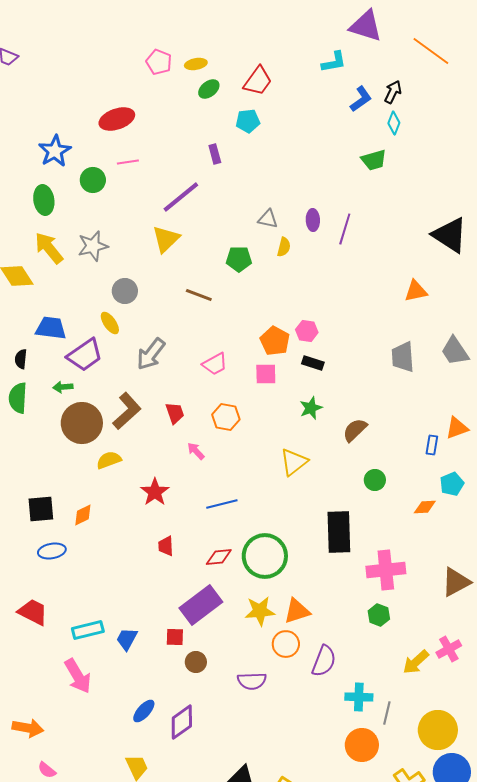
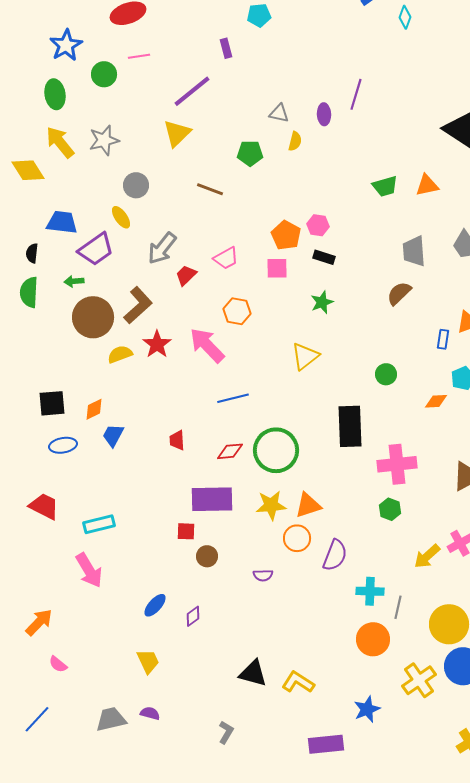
green trapezoid: (374, 160) -> (385, 186), moved
purple line: (345, 229) -> (356, 94), moved
red trapezoid: (175, 413) -> (186, 275), moved, turned -115
brown semicircle: (355, 430) -> (399, 293), moved
pink arrow: (196, 451) -> (207, 345), size x2.0
red star: (155, 492) -> (157, 344), moved
purple rectangle: (201, 605) -> (212, 499), turned 36
blue trapezoid: (127, 639) -> (113, 435), moved
purple semicircle: (252, 681) -> (263, 575), size x0.7
purple diamond: (182, 722) -> (193, 616), size x0.6
orange arrow: (28, 728) -> (39, 622), turned -56

